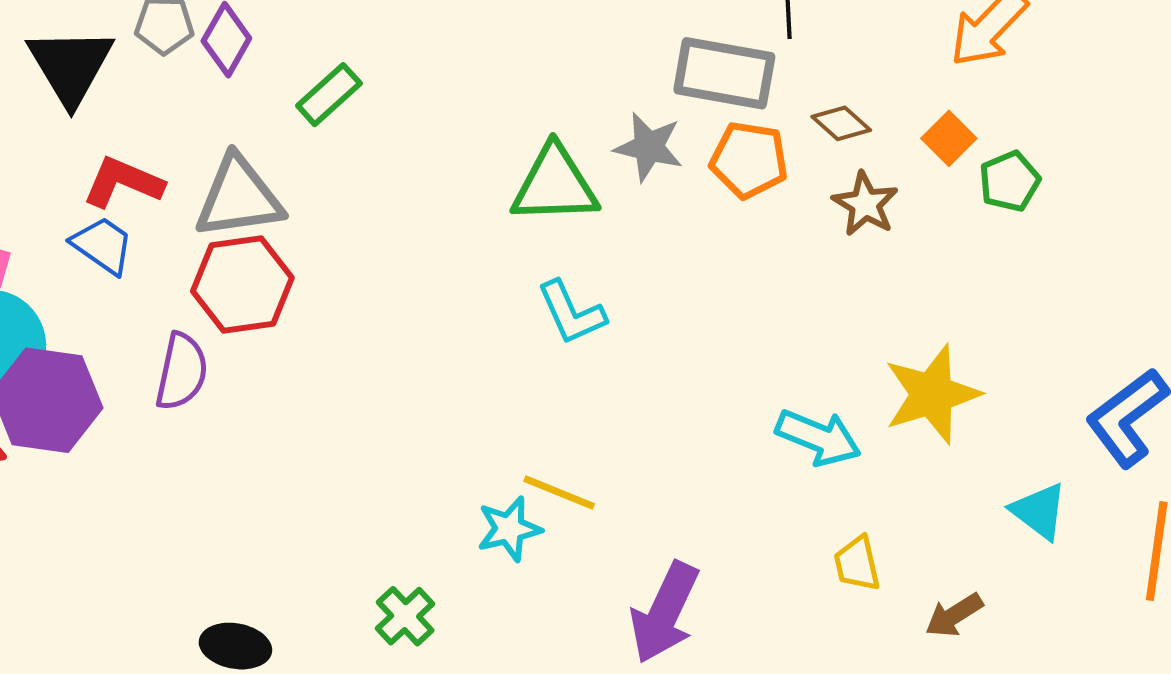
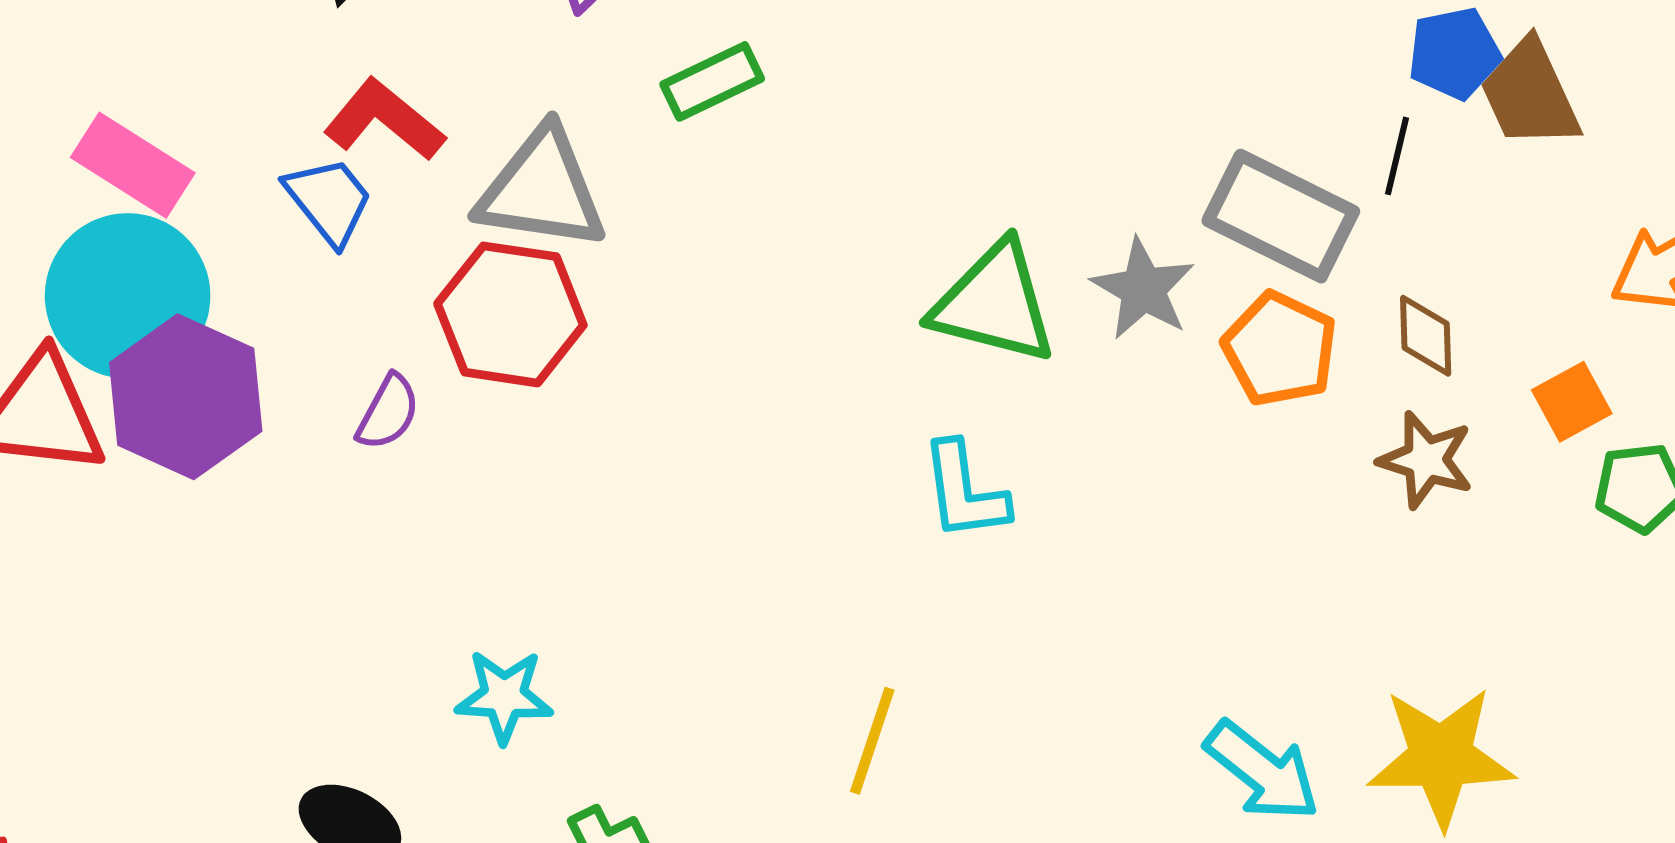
brown diamond: (841, 123) -> (1426, 336), turned 30
brown star: (865, 204) -> (1426, 460), turned -30
purple semicircle: (182, 372) -> (388, 412), size x0.7
yellow line: (559, 492) -> (872, 741), turned 70
cyan star: (509, 529) -> (504, 696), moved

